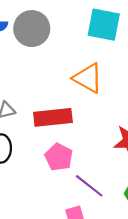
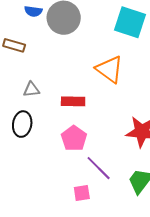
red rectangle: (53, 117) -> (73, 101), size x0.7

